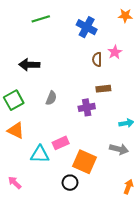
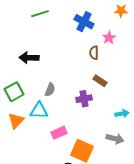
pink star: (115, 52) -> (109, 38), moved
brown rectangle: (103, 89) -> (100, 81), turned 40
orange triangle: (16, 130) -> (16, 121), turned 48
cyan triangle: (40, 154) -> (39, 111), moved

